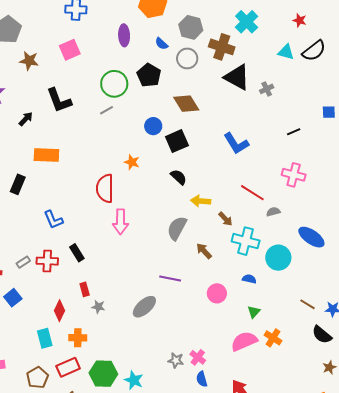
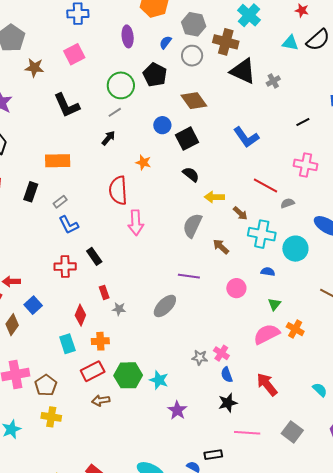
blue semicircle: (161, 44) -> (165, 42), turned 88
black arrow: (26, 119) -> (108, 138), moved
gray rectangle: (23, 262) -> (60, 202), moved
brown pentagon: (38, 378) -> (46, 385), moved

